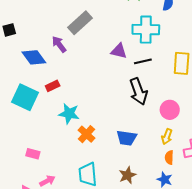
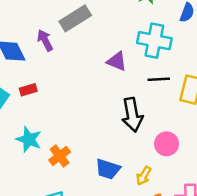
black line: (143, 61) -> (159, 79), moved
cyan star: (69, 114) -> (29, 139), moved
yellow arrow: (167, 137) -> (144, 176), moved

